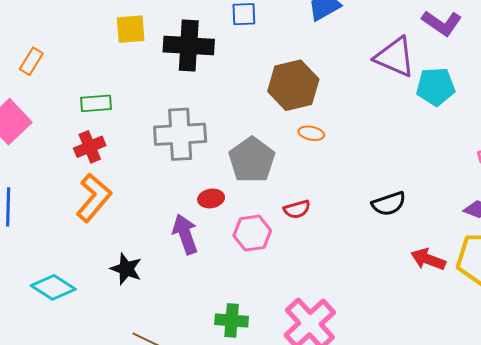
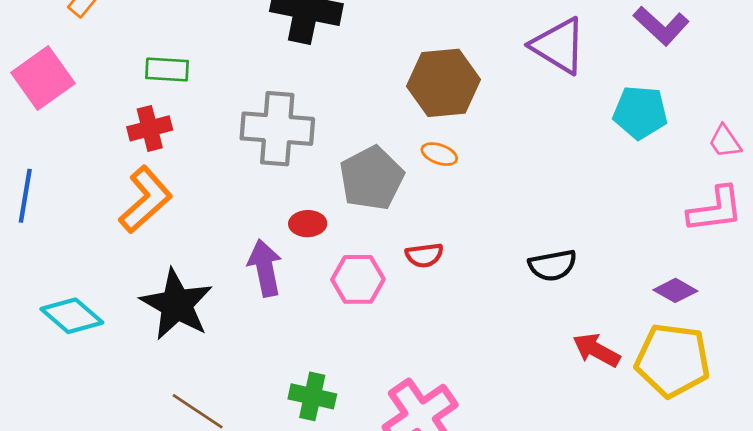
purple triangle: (395, 57) -> (559, 46), moved
orange ellipse: (311, 133) -> (439, 154), moved
black star: (126, 269) -> (177, 304), size x1.6

